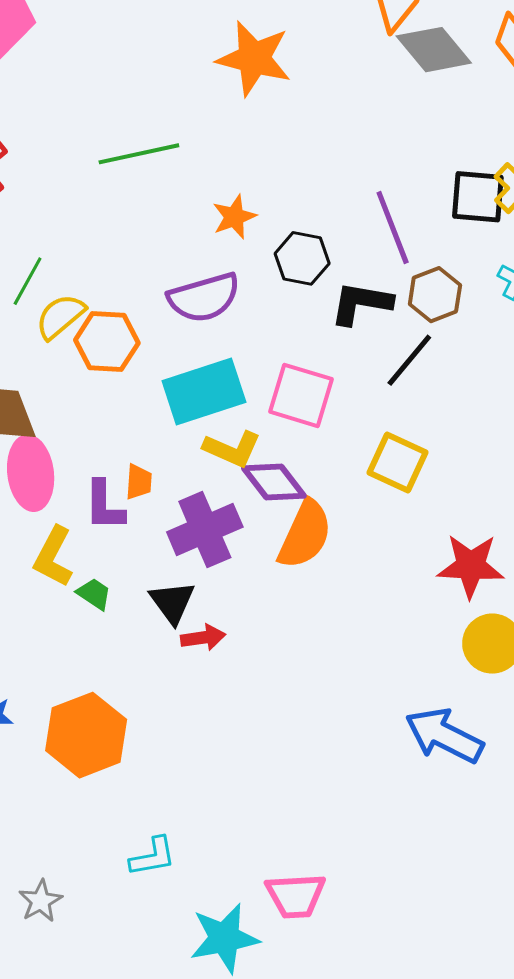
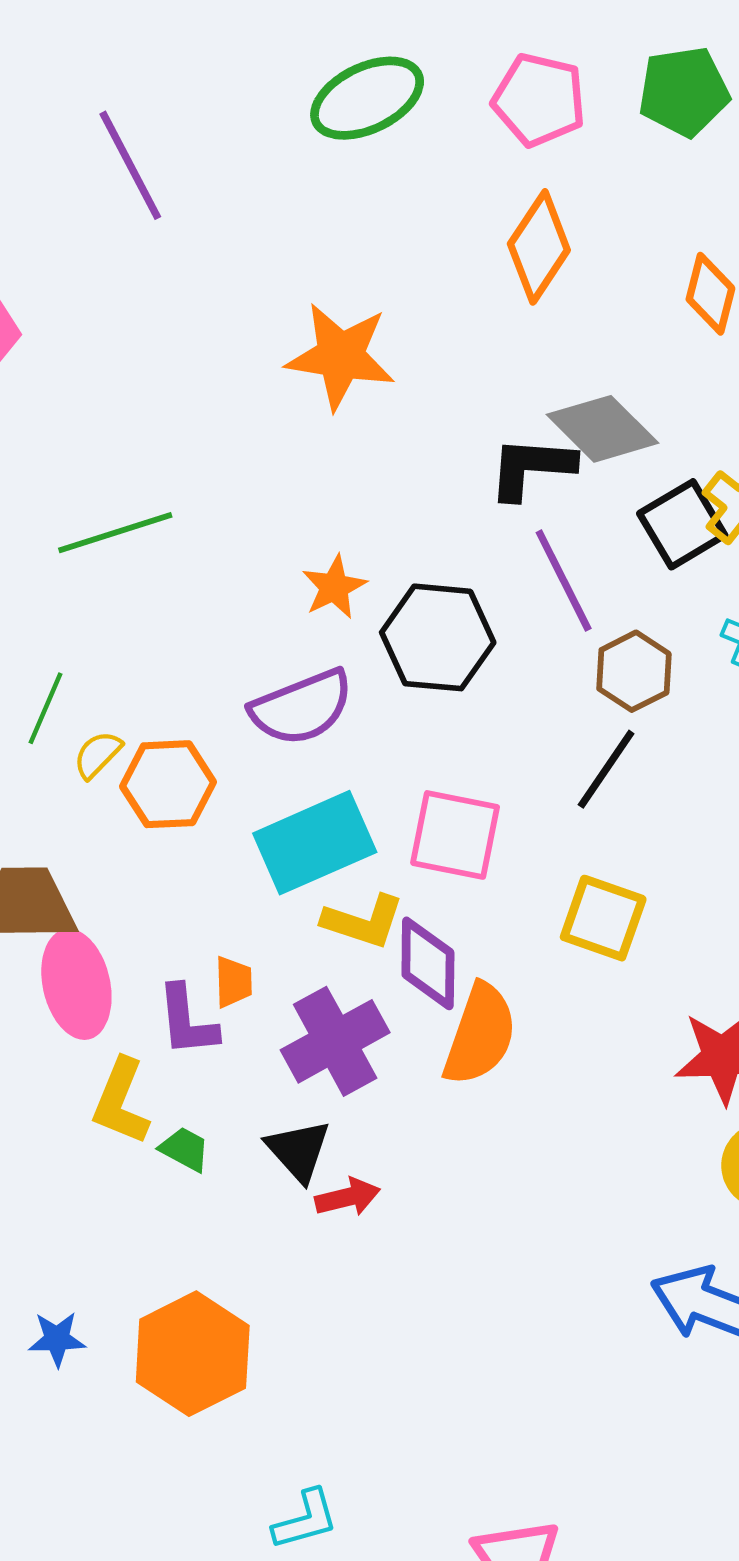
gray diamond: (434, 50) -> (603, 429), moved
green line: (139, 154) -> (115, 533), moved
black square: (478, 197) -> (682, 524), turned -30
black hexagon: (302, 258) -> (438, 637), size x1.4
black L-shape: (361, 303) -> (531, 468), moved
yellow semicircle: (60, 316) -> (98, 755), size x0.7
purple diamond: (274, 482) -> (428, 963), turned 44

